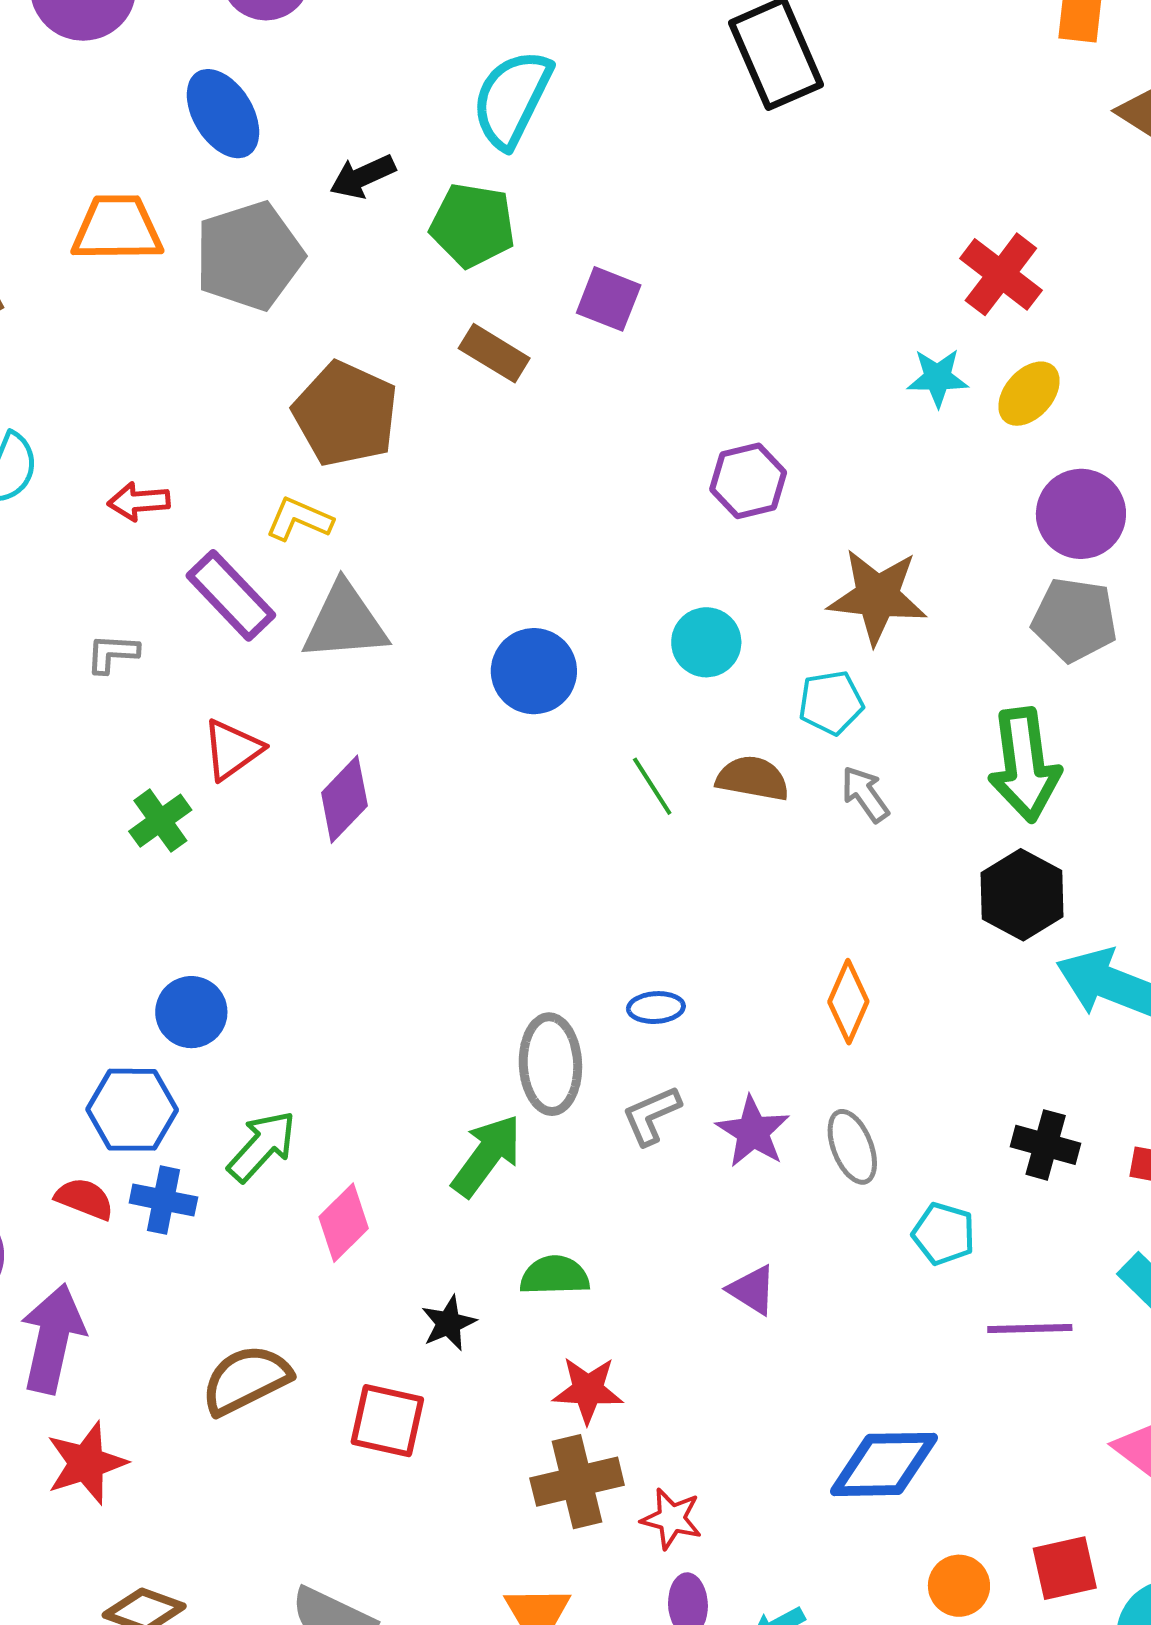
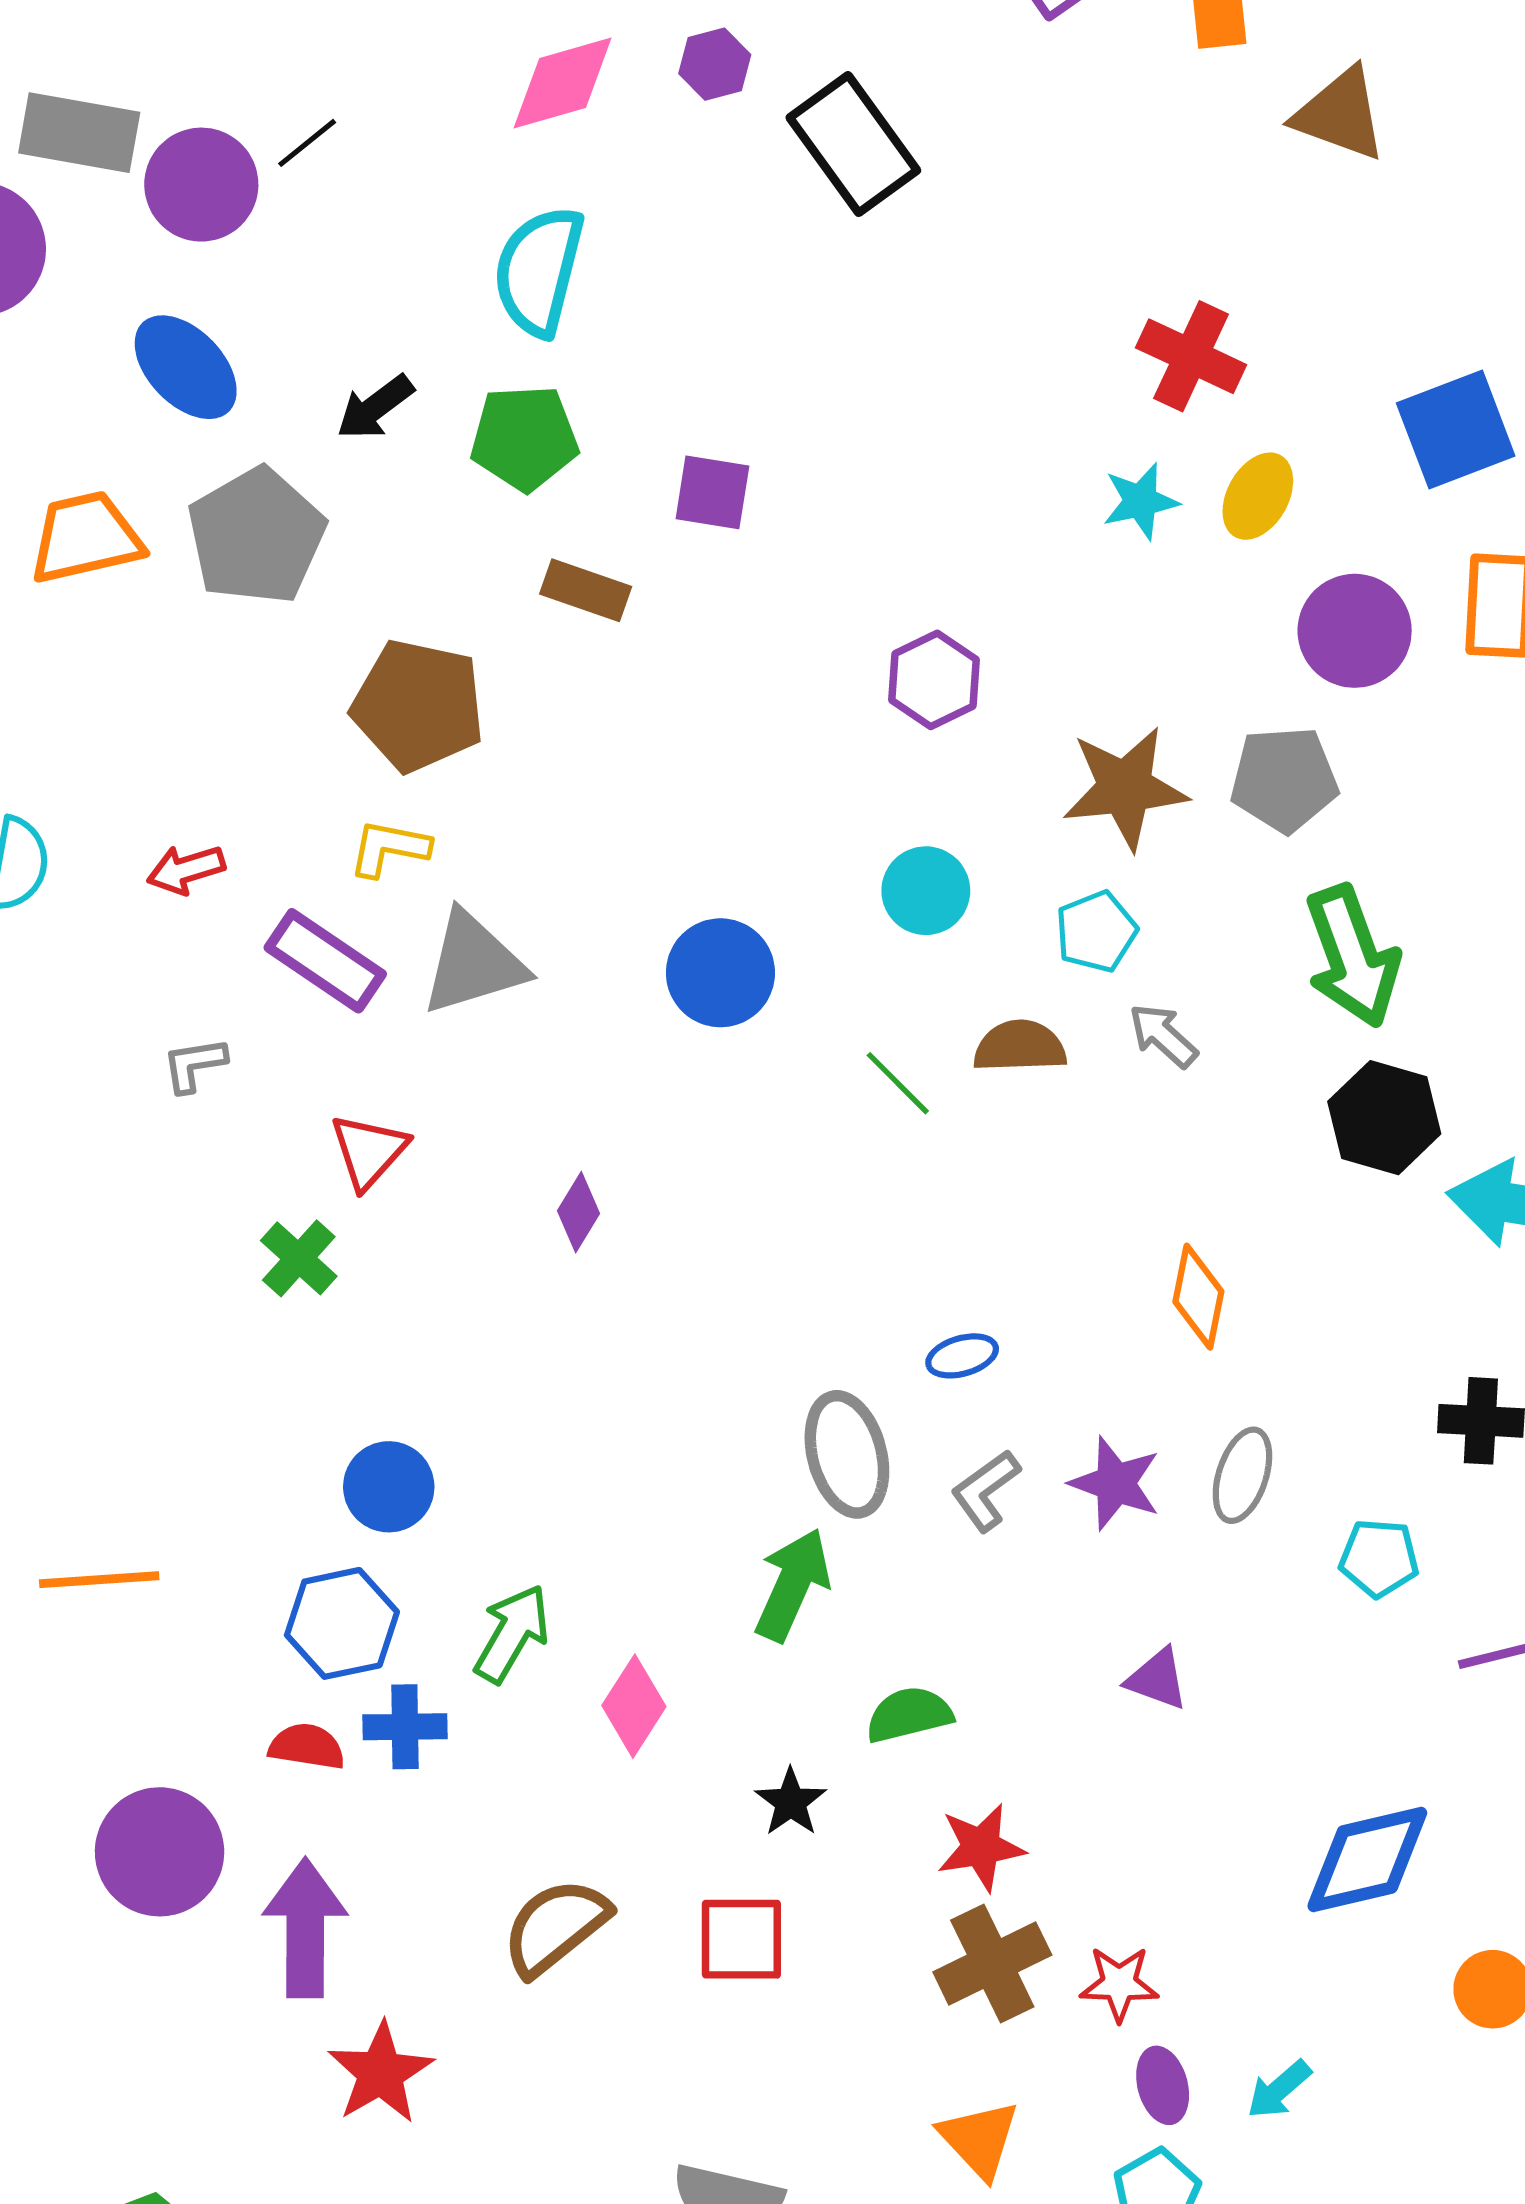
gray pentagon: (1075, 620) -> (1284, 779), moved
purple diamond: (344, 799) -> (579, 1212), moved, size x0.7
gray ellipse: (852, 1147) -> (1242, 1475), turned 52

